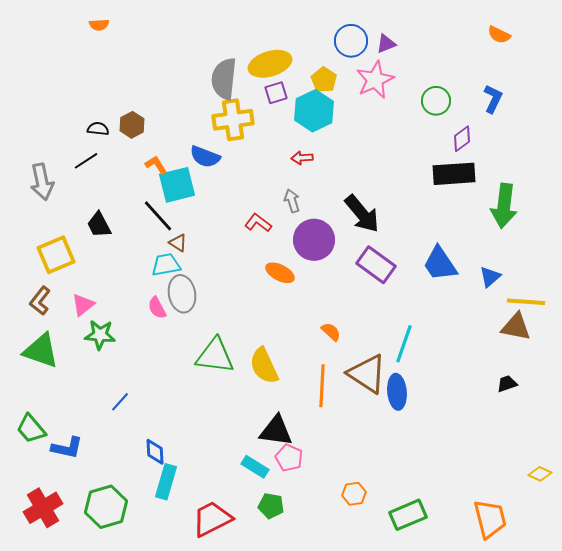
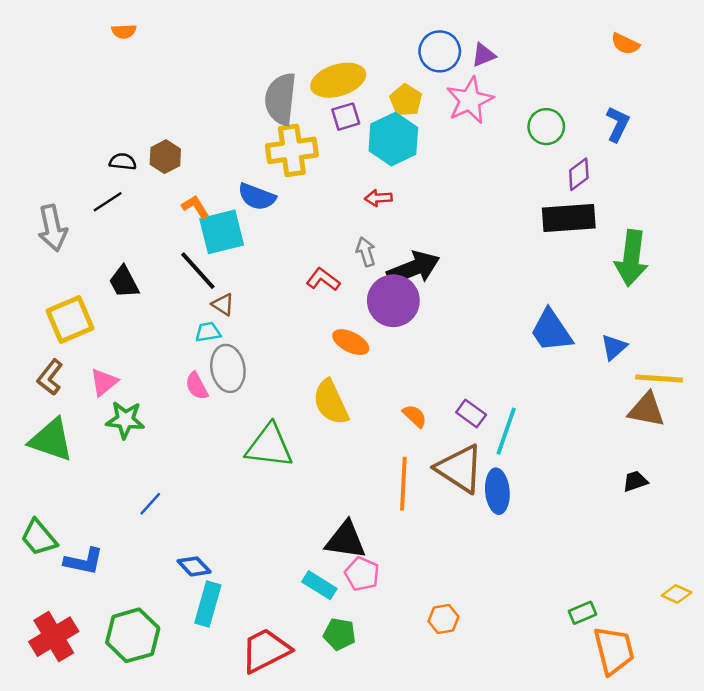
black arrow: (362, 214) -> (413, 268), moved, turned -72
cyan trapezoid: (166, 265) -> (208, 332), size x0.7
purple rectangle: (376, 265) -> (471, 414), moved, size x0.6
yellow semicircle: (264, 366) -> (331, 402), moved
blue diamond: (155, 452) -> (194, 566), turned -40
green rectangle: (408, 515) -> (583, 613), moved, size x0.6

